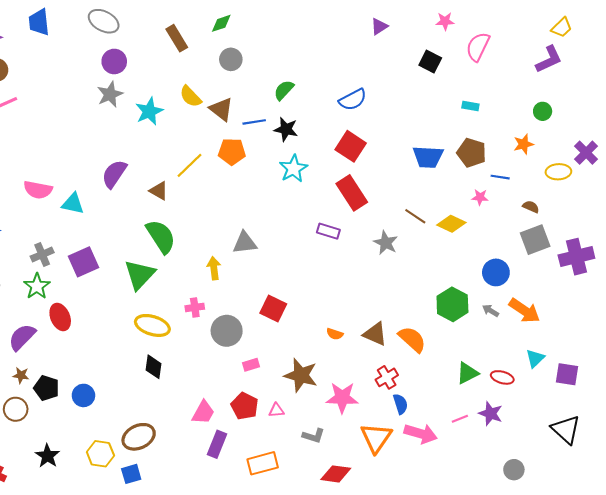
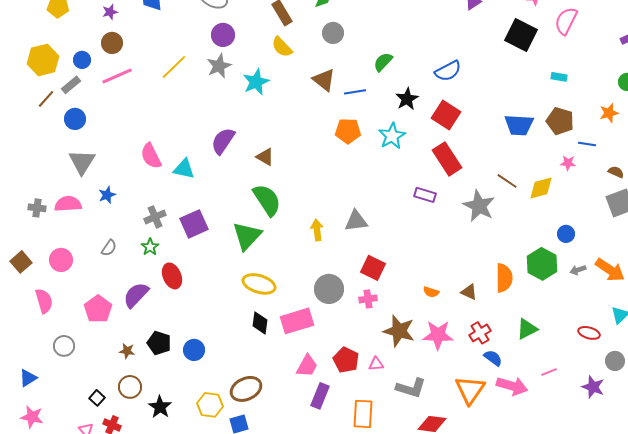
black square: (430, 61) -> (521, 35), size x1.5
yellow semicircle: (191, 96) -> (282, 47), moved
black star: (286, 129) -> (407, 99), moved, turned 30
orange pentagon: (232, 152) -> (348, 131), moved
yellow line: (189, 165) -> (174, 67), moved
pink semicircle: (38, 190) -> (151, 156), turned 52
yellow diamond: (451, 224) -> (541, 188), turned -40
gray triangle: (245, 243) -> (356, 221), moved
gray star: (386, 243) -> (479, 206), size x1.4
blue circle: (496, 272) -> (566, 234), moved, size x0.7
green star: (37, 286) -> (150, 247), size x0.7
pink cross: (195, 307) -> (368, 299), moved
gray arrow: (491, 311) -> (578, 270), turned -49
brown triangle: (375, 334) -> (469, 292), size x0.7
orange semicircle: (412, 339) -> (504, 278), moved, turned 48
pink rectangle: (251, 365) -> (297, 321), moved, size x2.0
green triangle: (467, 373) -> (527, 329), moved
brown star: (21, 375) -> (127, 351), moved
pink star: (342, 398) -> (438, 335), moved
blue semicircle: (400, 404) -> (493, 358), turned -36
brown circle: (16, 409) -> (130, 387), moved
purple star: (491, 413) -> (593, 387), moved
gray L-shape: (314, 436) -> (411, 388), size x1.4
orange rectangle: (263, 463) -> (363, 414), turned -72
gray circle: (514, 470) -> (615, 361), moved

